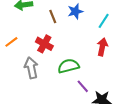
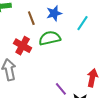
red arrow: (102, 47) -> (92, 78), moved
green semicircle: (69, 66) -> (50, 38), moved

